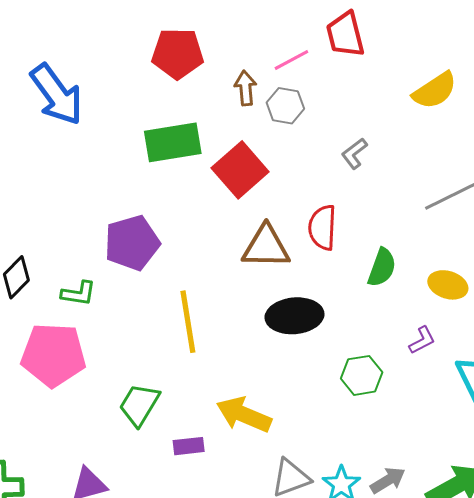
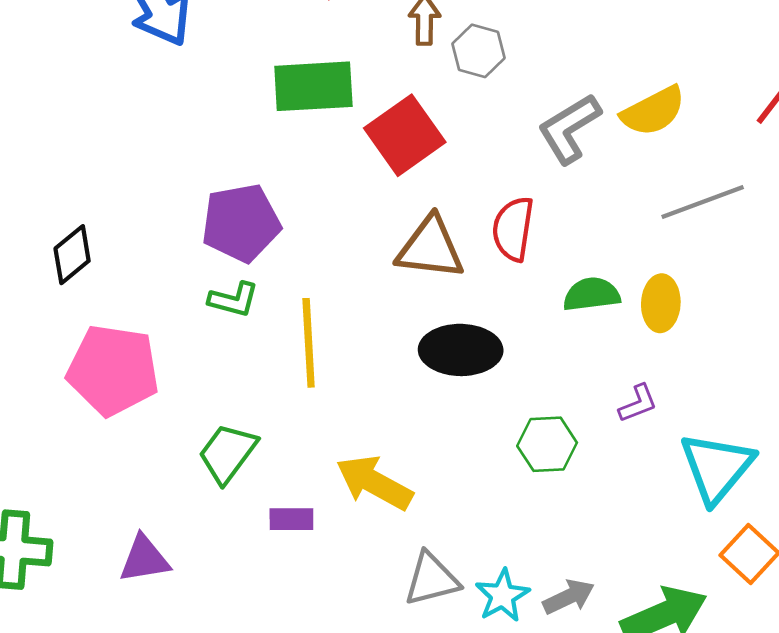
yellow semicircle: (435, 91) -> (653, 111), moved
gray L-shape: (354, 153) -> (569, 129), size x1.6
green semicircle: (382, 267) -> (592, 294), turned -123
yellow ellipse: (448, 285) -> (661, 303), moved, turned 69
green L-shape: (79, 293) -> (234, 300), moved

